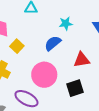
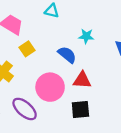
blue semicircle: (53, 43) -> (67, 55), turned 66
red triangle: (82, 60) -> (82, 80), moved

